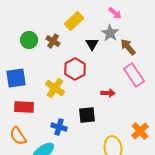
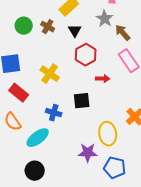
black triangle: (92, 44) -> (75, 31), moved
red hexagon: (75, 69) -> (86, 55), moved
red rectangle: (24, 107) -> (19, 93), turned 36

